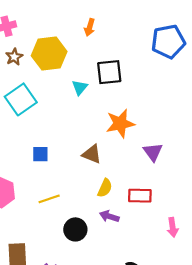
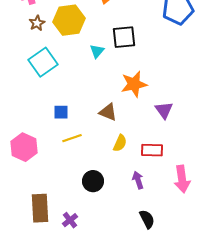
yellow line: (49, 199) -> (72, 138), moved
purple arrow: (109, 216) -> (138, 180), moved, turned 54
pink arrow: (173, 227) -> (182, 179), size x1.5

